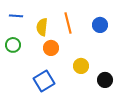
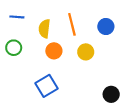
yellow circle: (81, 66) -> (86, 52), moved
black circle: (105, 80) -> (111, 94), moved

